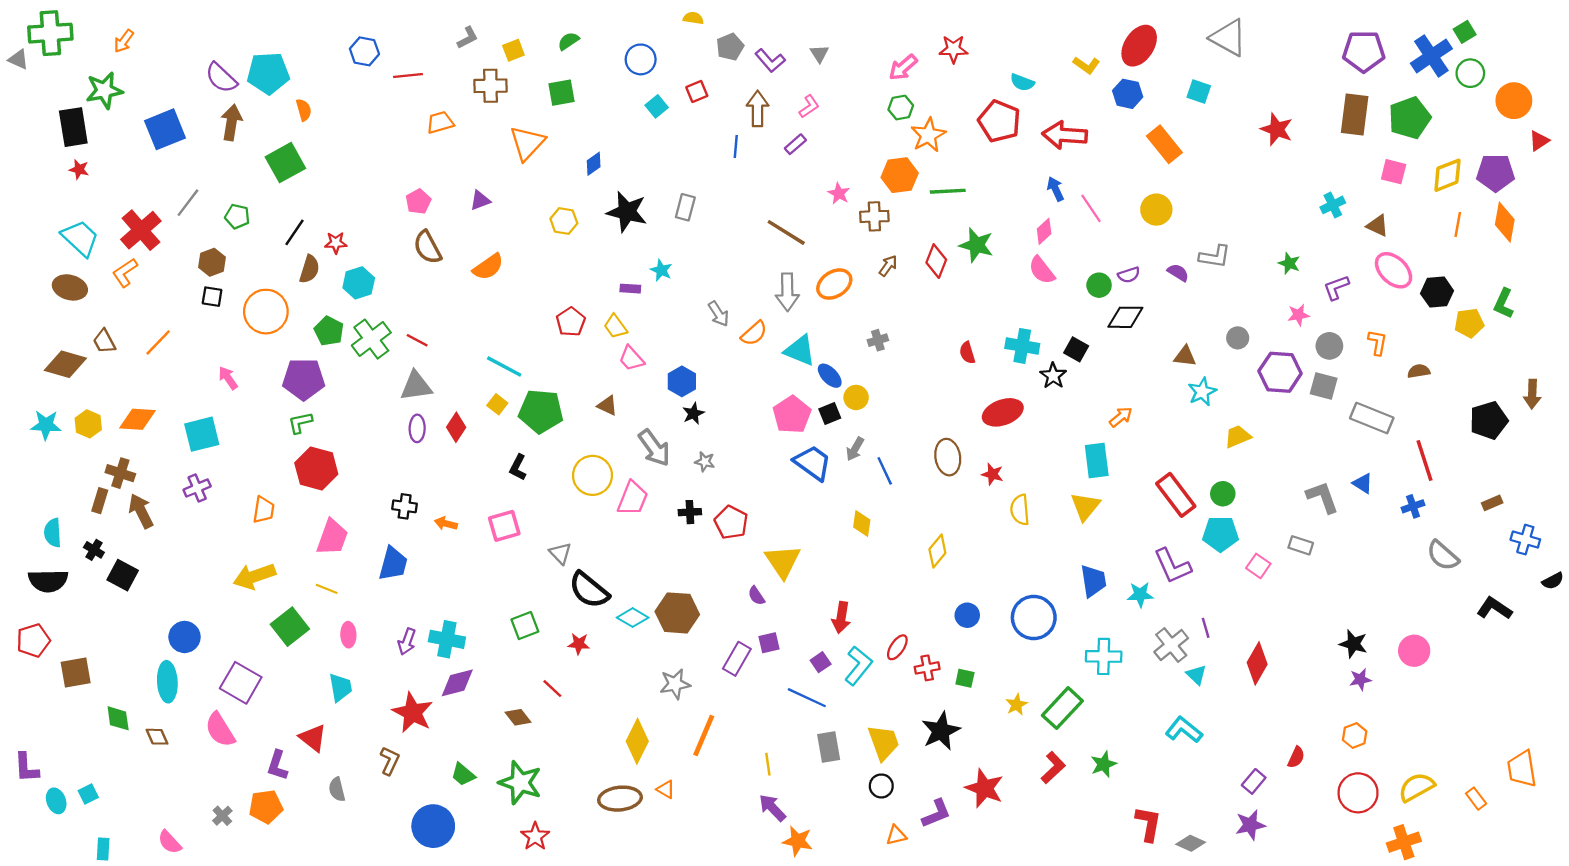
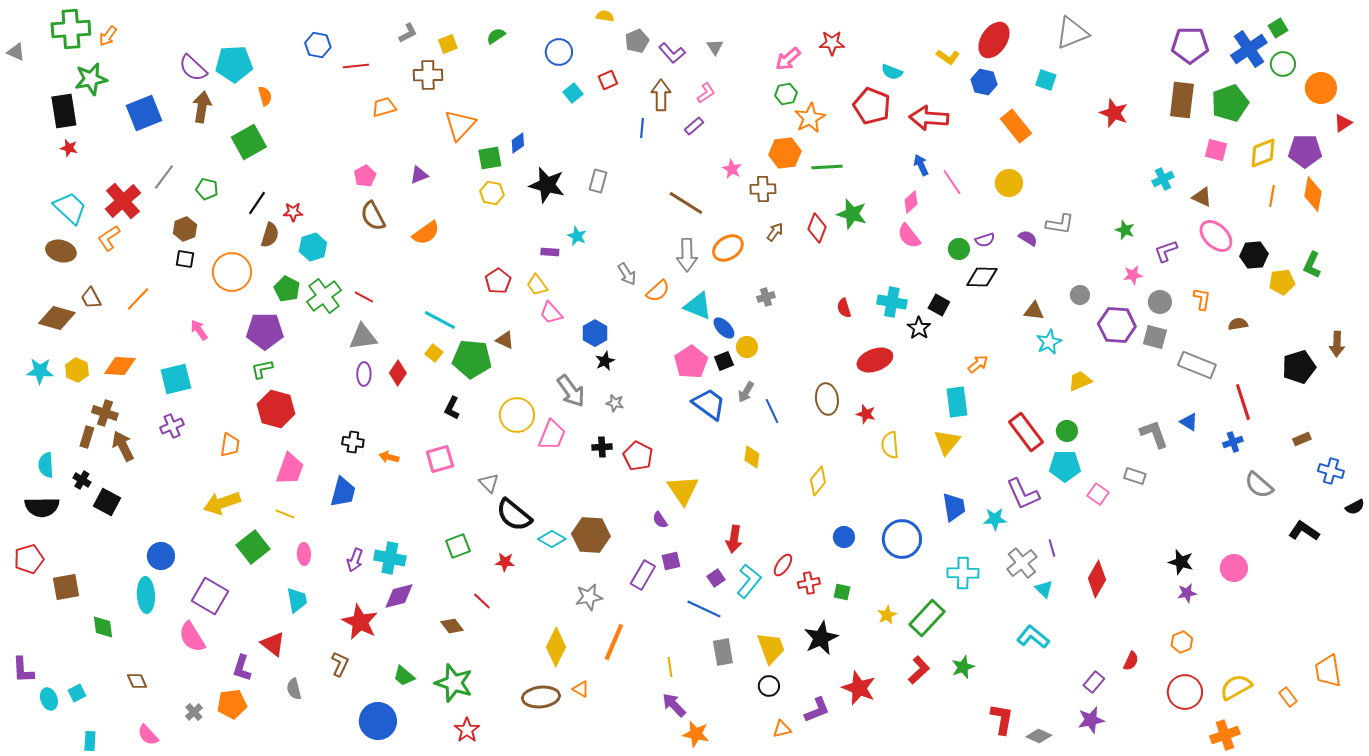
green cross: (50, 33) -> (71, 29), moved
gray triangle: (1229, 38) -> (1072, 33), turned -51
green square: (562, 93) -> (490, 158), moved
brown triangle: (607, 405) -> (505, 340), moved
brown diamond: (157, 737) -> (137, 681), moved

